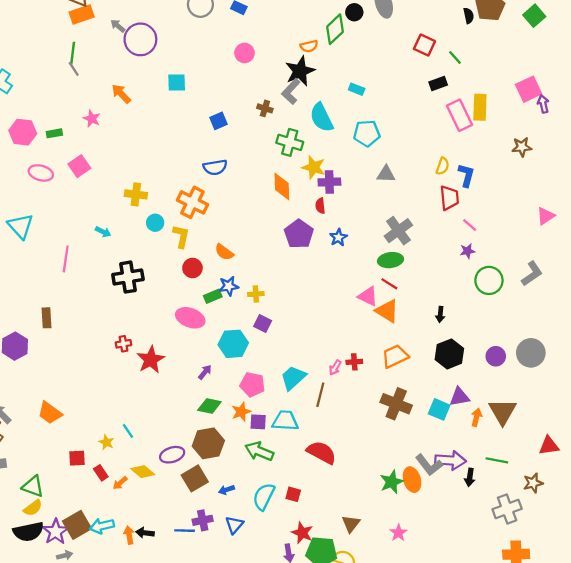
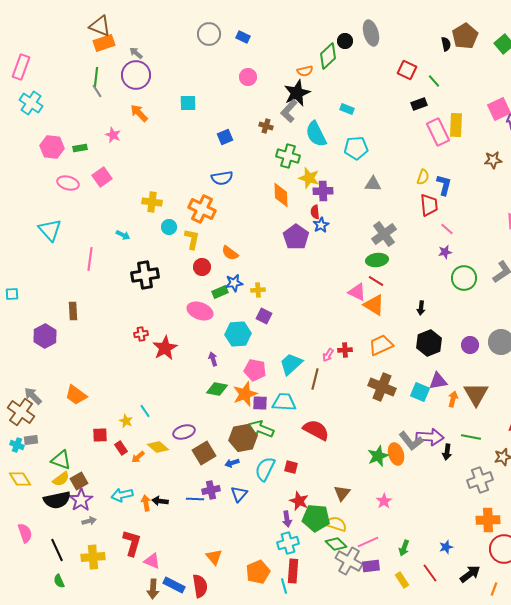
purple circle: (140, 39) -> (136, 75), moved
blue star: (338, 237) -> (321, 225), moved
purple arrow: (205, 372) -> (213, 359), turned -56
orange star: (241, 412) -> (245, 394), size x1.4
brown hexagon: (208, 443) -> (243, 438), moved
brown square: (77, 525) -> (79, 481), moved, size x0.7

